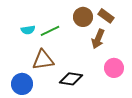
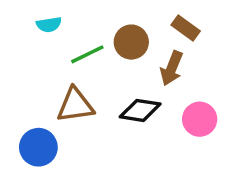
brown circle: (83, 17) -> (131, 42), moved
cyan semicircle: (28, 30) -> (49, 25), moved
black diamond: (71, 79) -> (140, 110), moved

